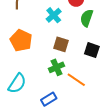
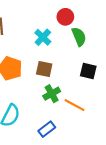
green semicircle: (87, 18) -> (79, 37), turned 144
brown square: (61, 44) -> (44, 69), moved

